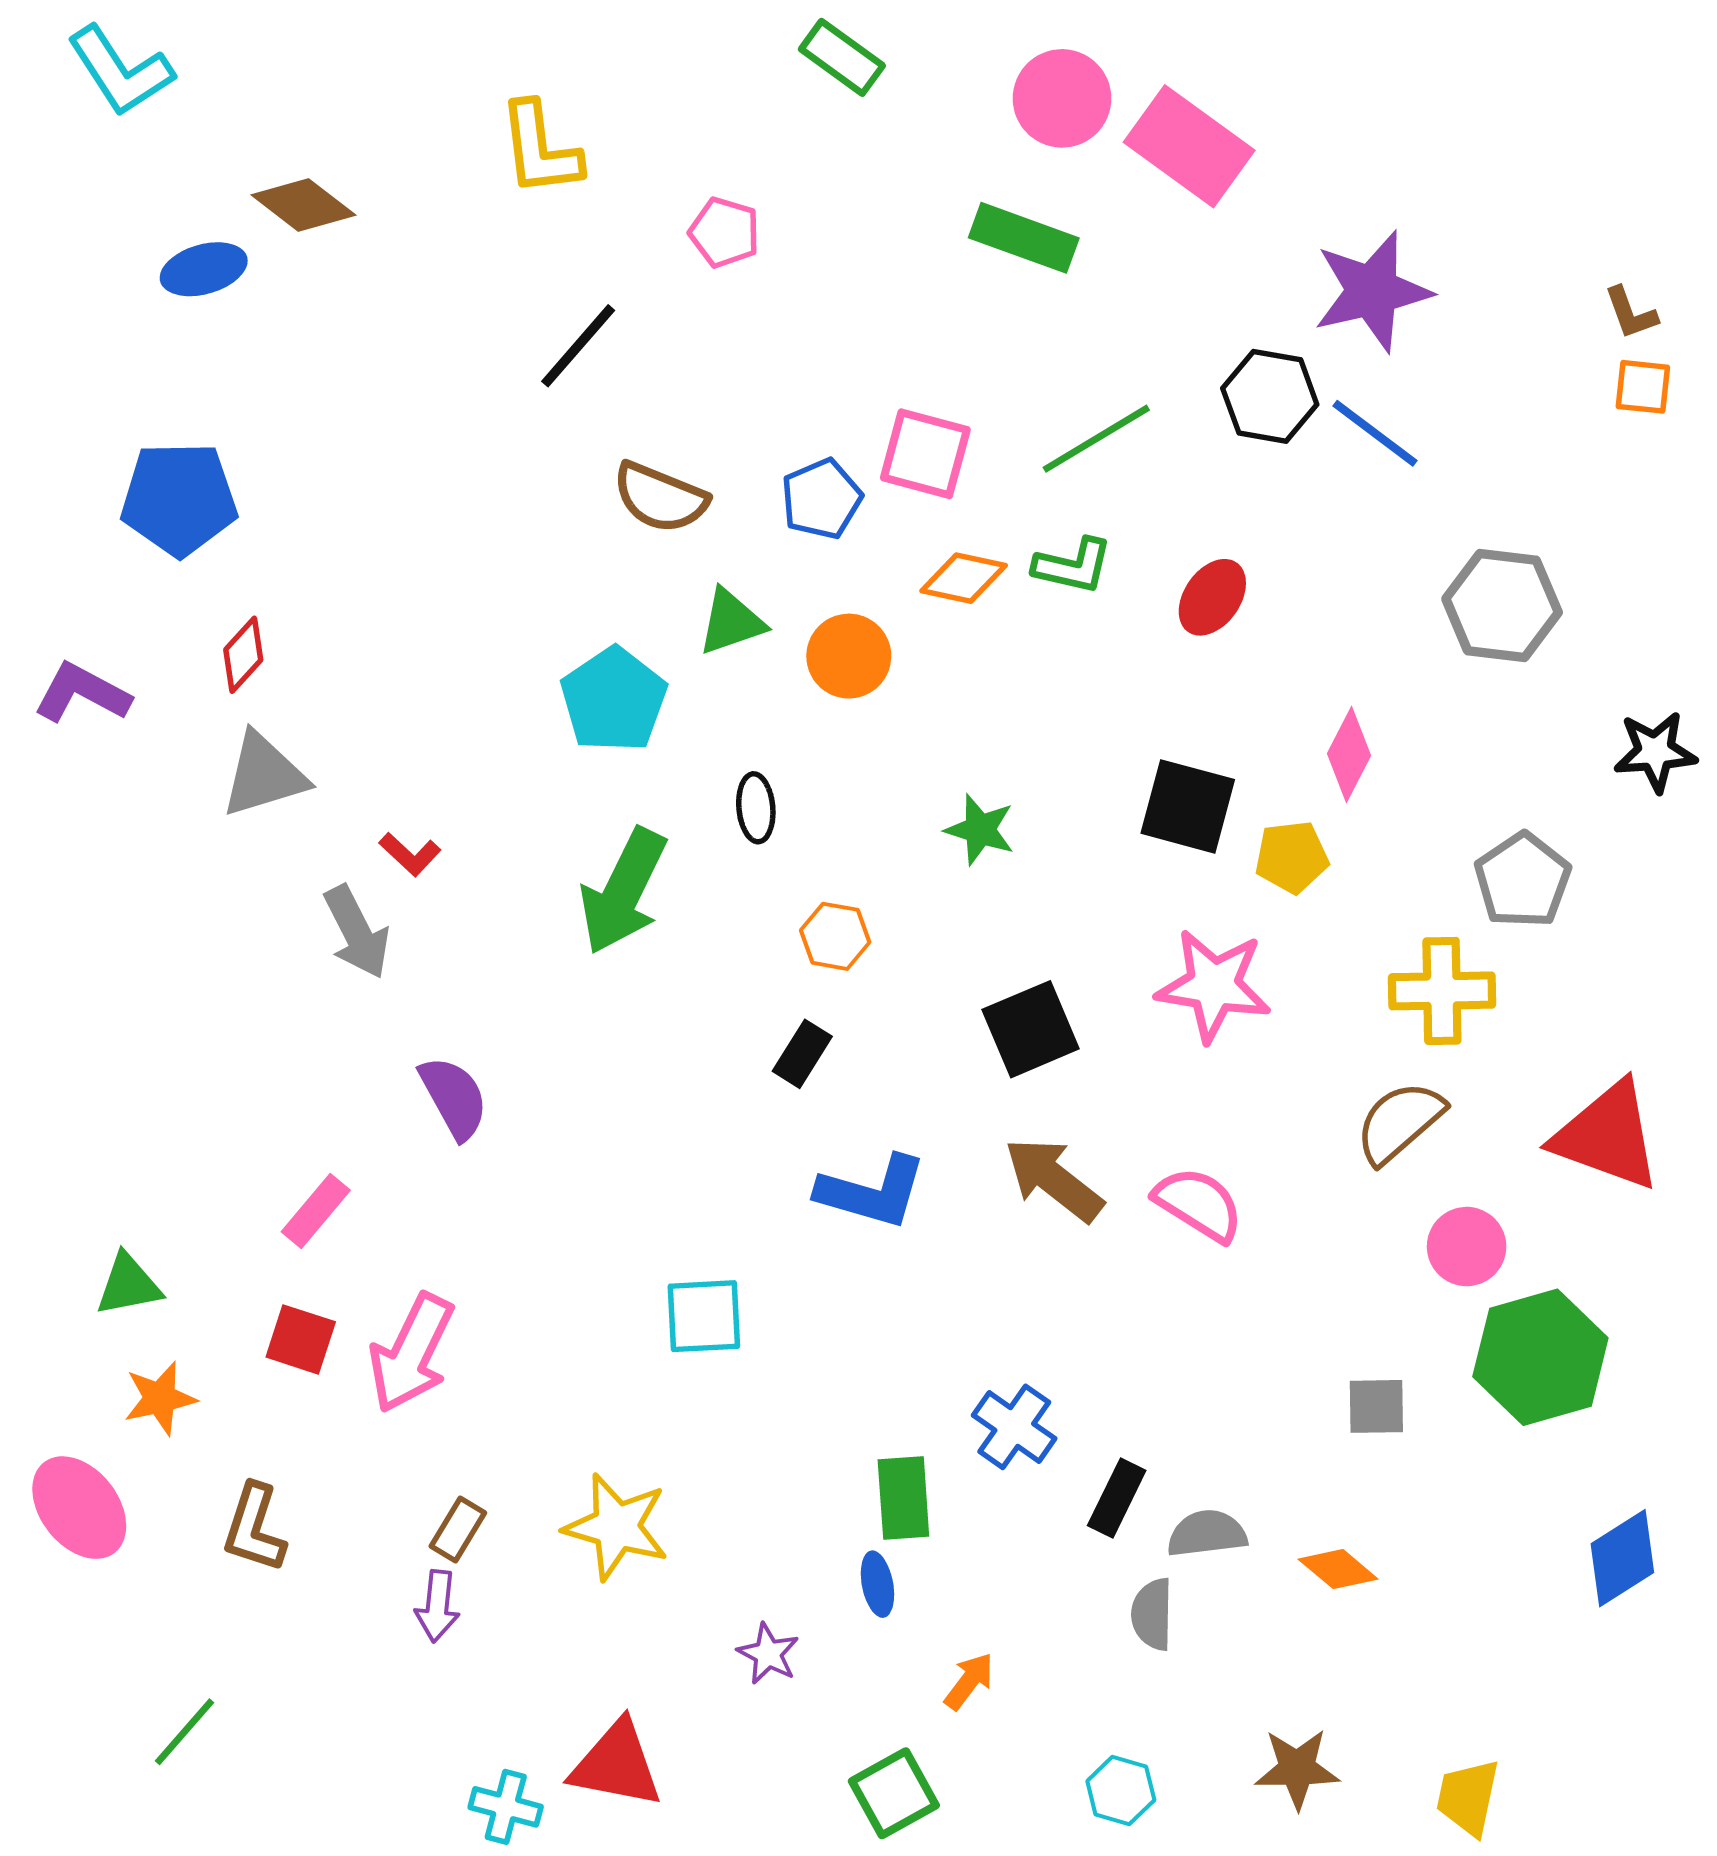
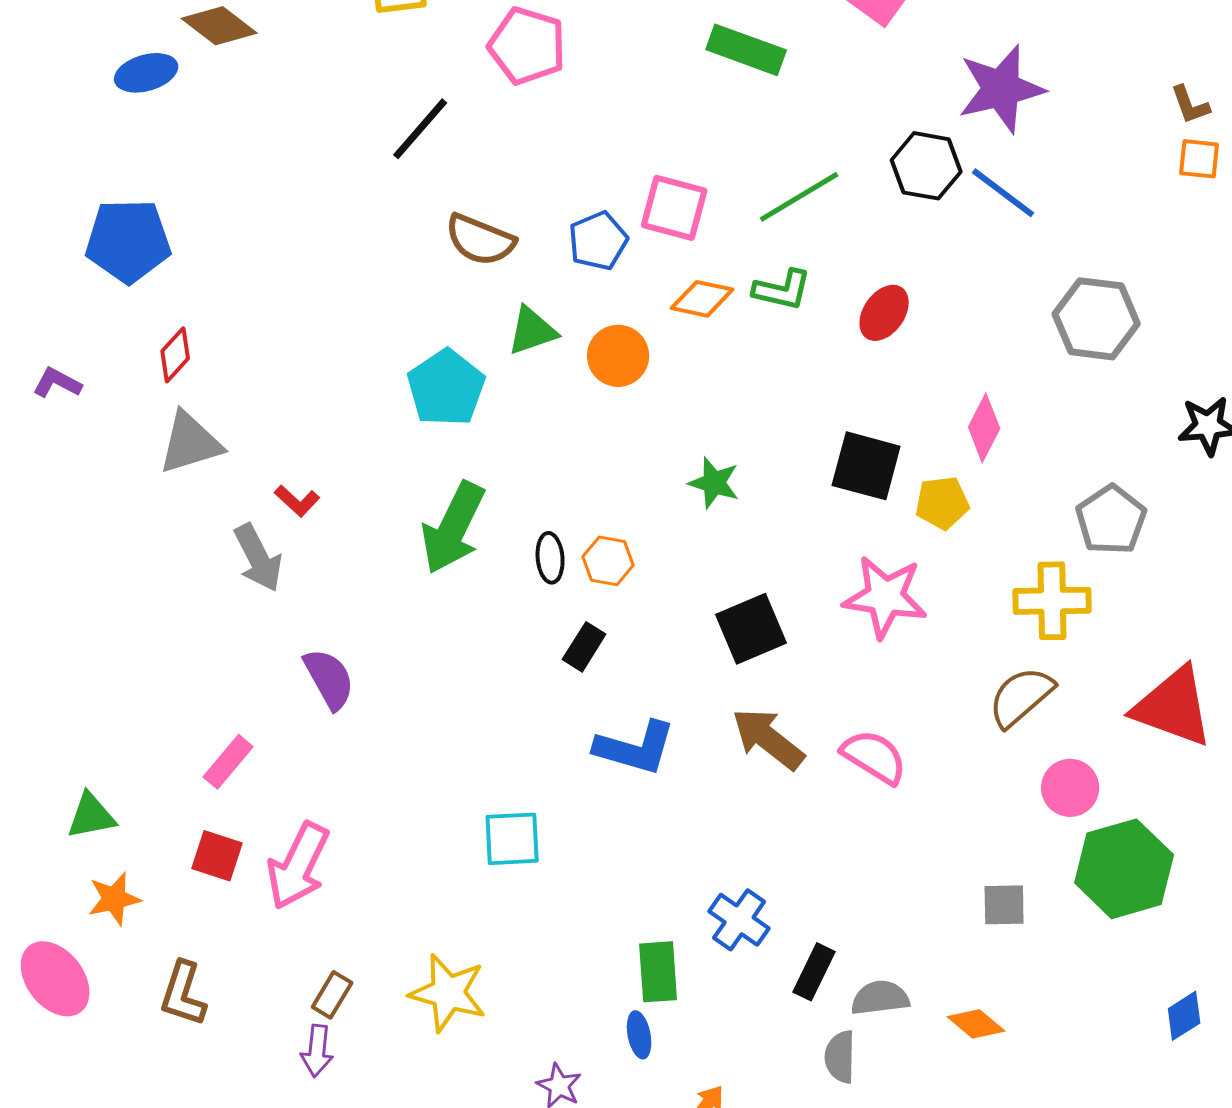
pink pentagon: (724, 232) -> (527, 46), size x1.5
purple L-shape: (82, 693) -> (57, 383), size x0.7
black ellipse: (756, 808) -> (550, 558), moved
blue diamond: (1622, 1558) -> (1184, 1016), size x0.7

